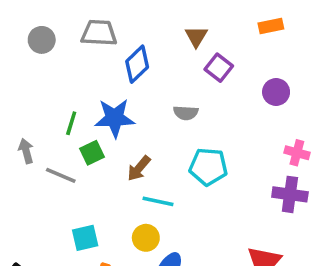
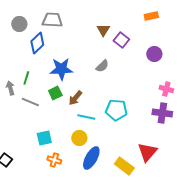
brown triangle: (196, 36) -> (103, 30), moved
blue diamond: (137, 64) -> (37, 43), moved
gray semicircle: (186, 113) -> (102, 66), turned -48
green line: (71, 123) -> (26, 78), moved
green square: (92, 153) -> (55, 93), moved
cyan pentagon: (208, 167) -> (116, 110), moved

